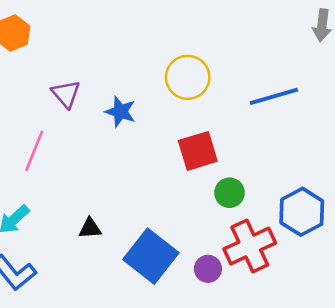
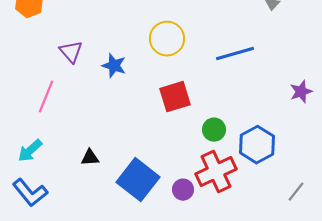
green circle: (229, 193) -> (214, 130), moved

